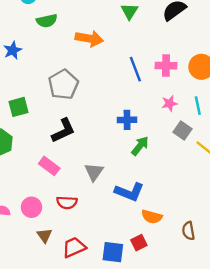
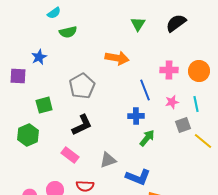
orange arrow: (89, 38) -> (117, 58), moved
blue line: (135, 69) -> (145, 90), moved
gray square: (183, 131) -> (183, 125), turned 35
gray triangle: (94, 172) -> (108, 160), turned 36

